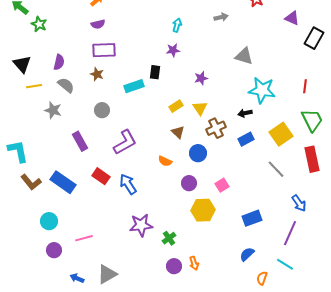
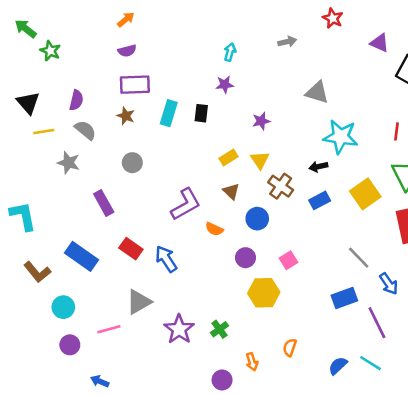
cyan rectangle: (134, 86) -> (169, 113), moved, turned -54
brown cross: (216, 128) -> (281, 186), turned -30
purple L-shape: (125, 142) -> (186, 204), moved
gray line: (276, 169) -> (359, 258), moved
brown L-shape: (31, 182) -> (37, 272), moved
blue rectangle: (252, 218) -> (344, 298), moved
purple star: (141, 225) -> (179, 329), moved, turned -30
purple line: (290, 233) -> (377, 323), turned -50
blue semicircle: (247, 254) -> (338, 366), moved
purple circle: (174, 266) -> (222, 380), moved
gray triangle: (107, 274) -> (139, 302), moved
orange semicircle: (262, 278) -> (290, 347), moved

